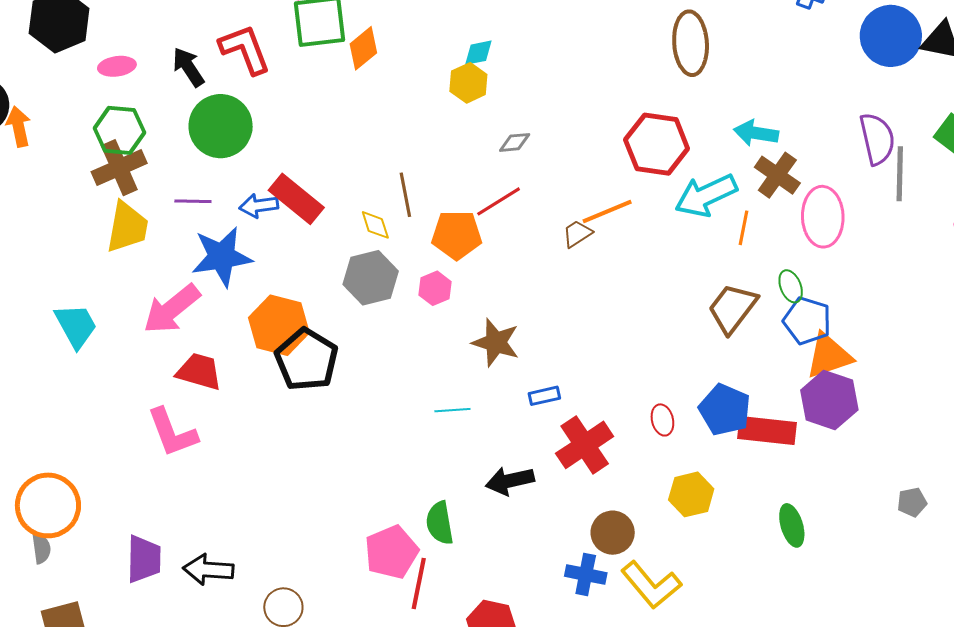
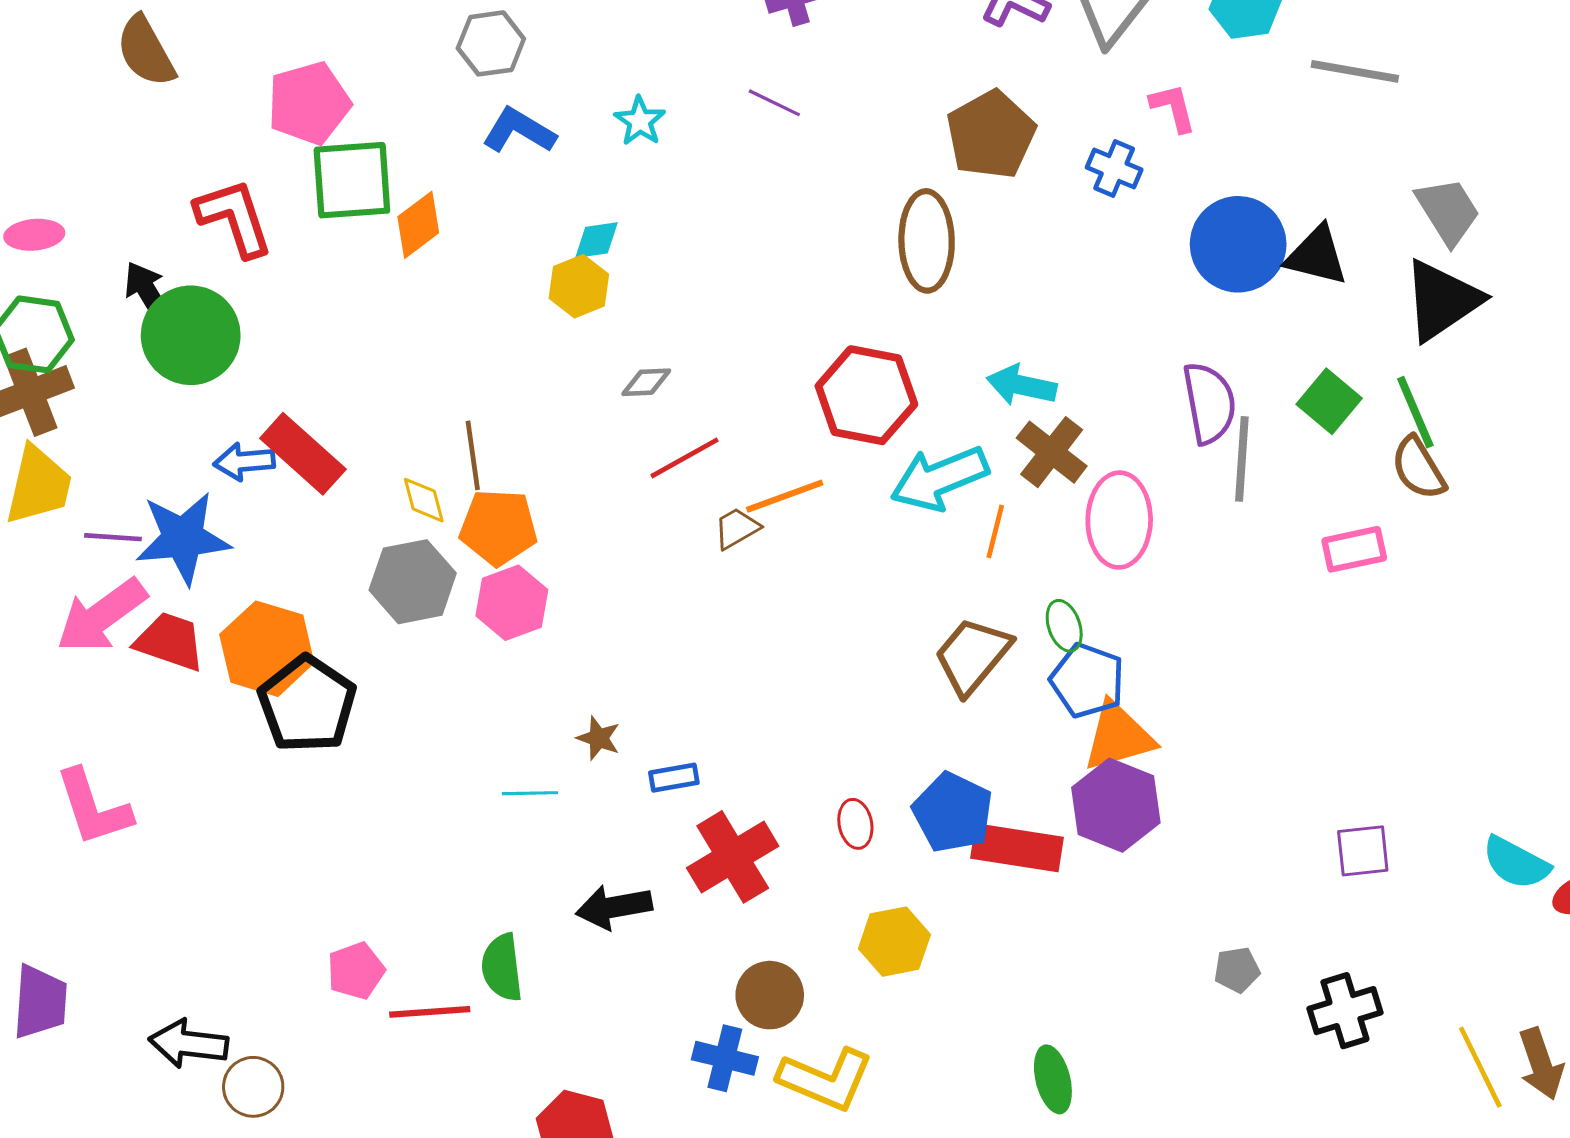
black arrow: (188, 67) -> (148, 292), moved
purple line: (193, 201) -> (113, 537), moved
red line: (499, 201) -> (685, 458), moved
orange pentagon: (457, 235) -> (498, 527), moved
pink hexagon: (435, 288) -> (512, 603), size x1.4
brown star: (496, 342) -> (599, 738), moved, size x0.6
red trapezoid: (199, 372) -> (170, 641), moved
green ellipse: (792, 525) -> (1053, 1079), moved
pink pentagon: (391, 552) -> (356, 971), moved, size x0.7
black arrow: (208, 570) -> (189, 1044), moved
red line: (419, 583) -> (430, 1012), moved, turned 72
yellow L-shape: (651, 585) -> (826, 1079), turned -30

